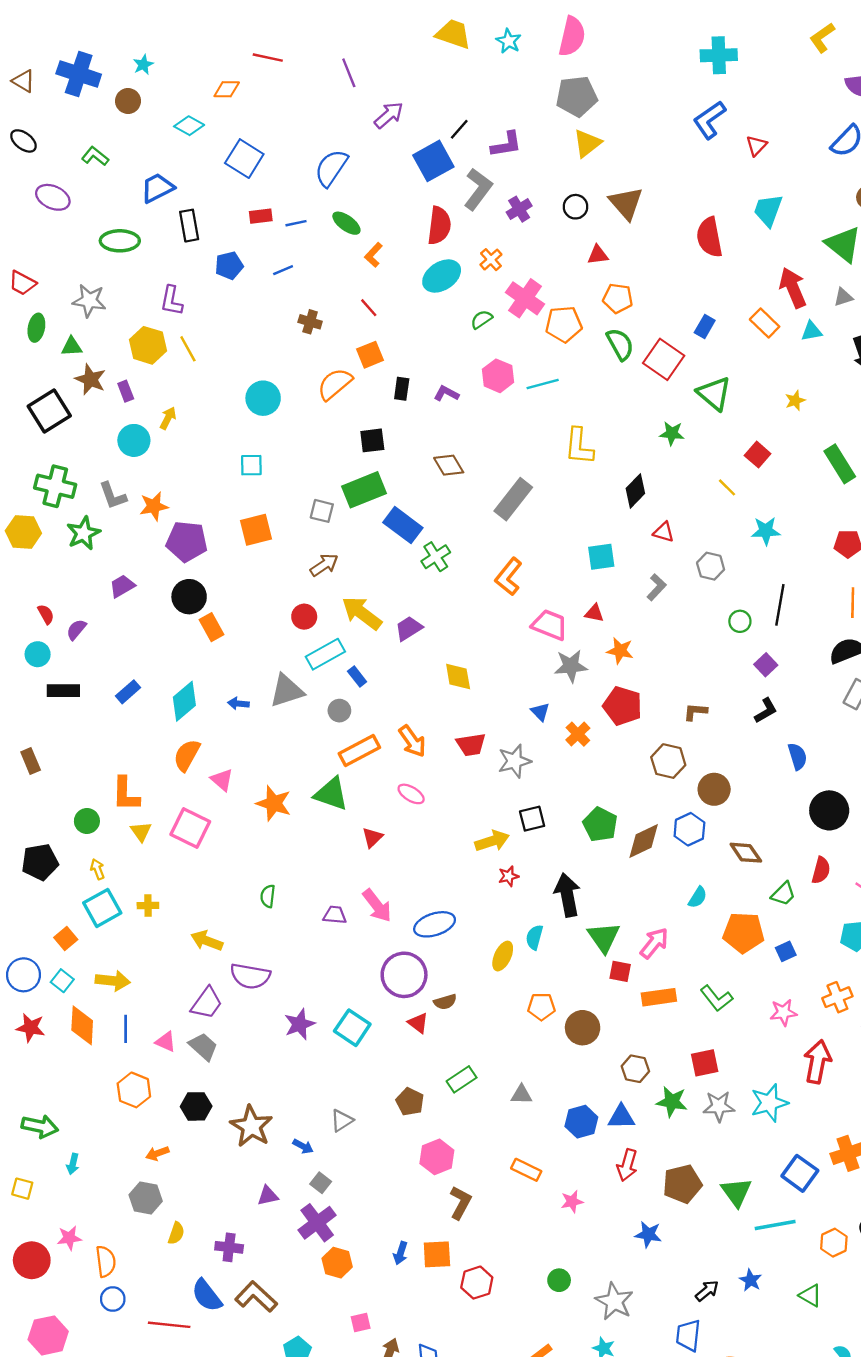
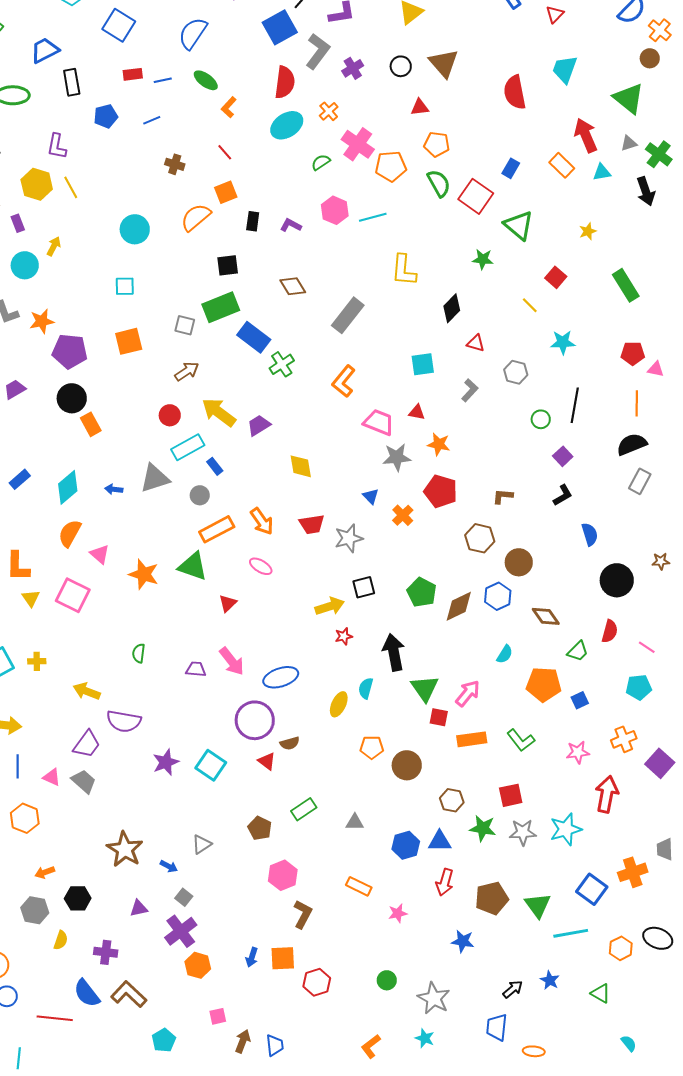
black hexagon: (196, 1106) -> (78, 898), moved

